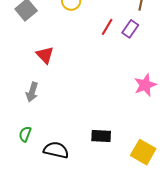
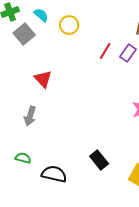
green semicircle: (25, 134) -> (23, 158), turned 84
black rectangle: (101, 136) -> (99, 160), turned 48

